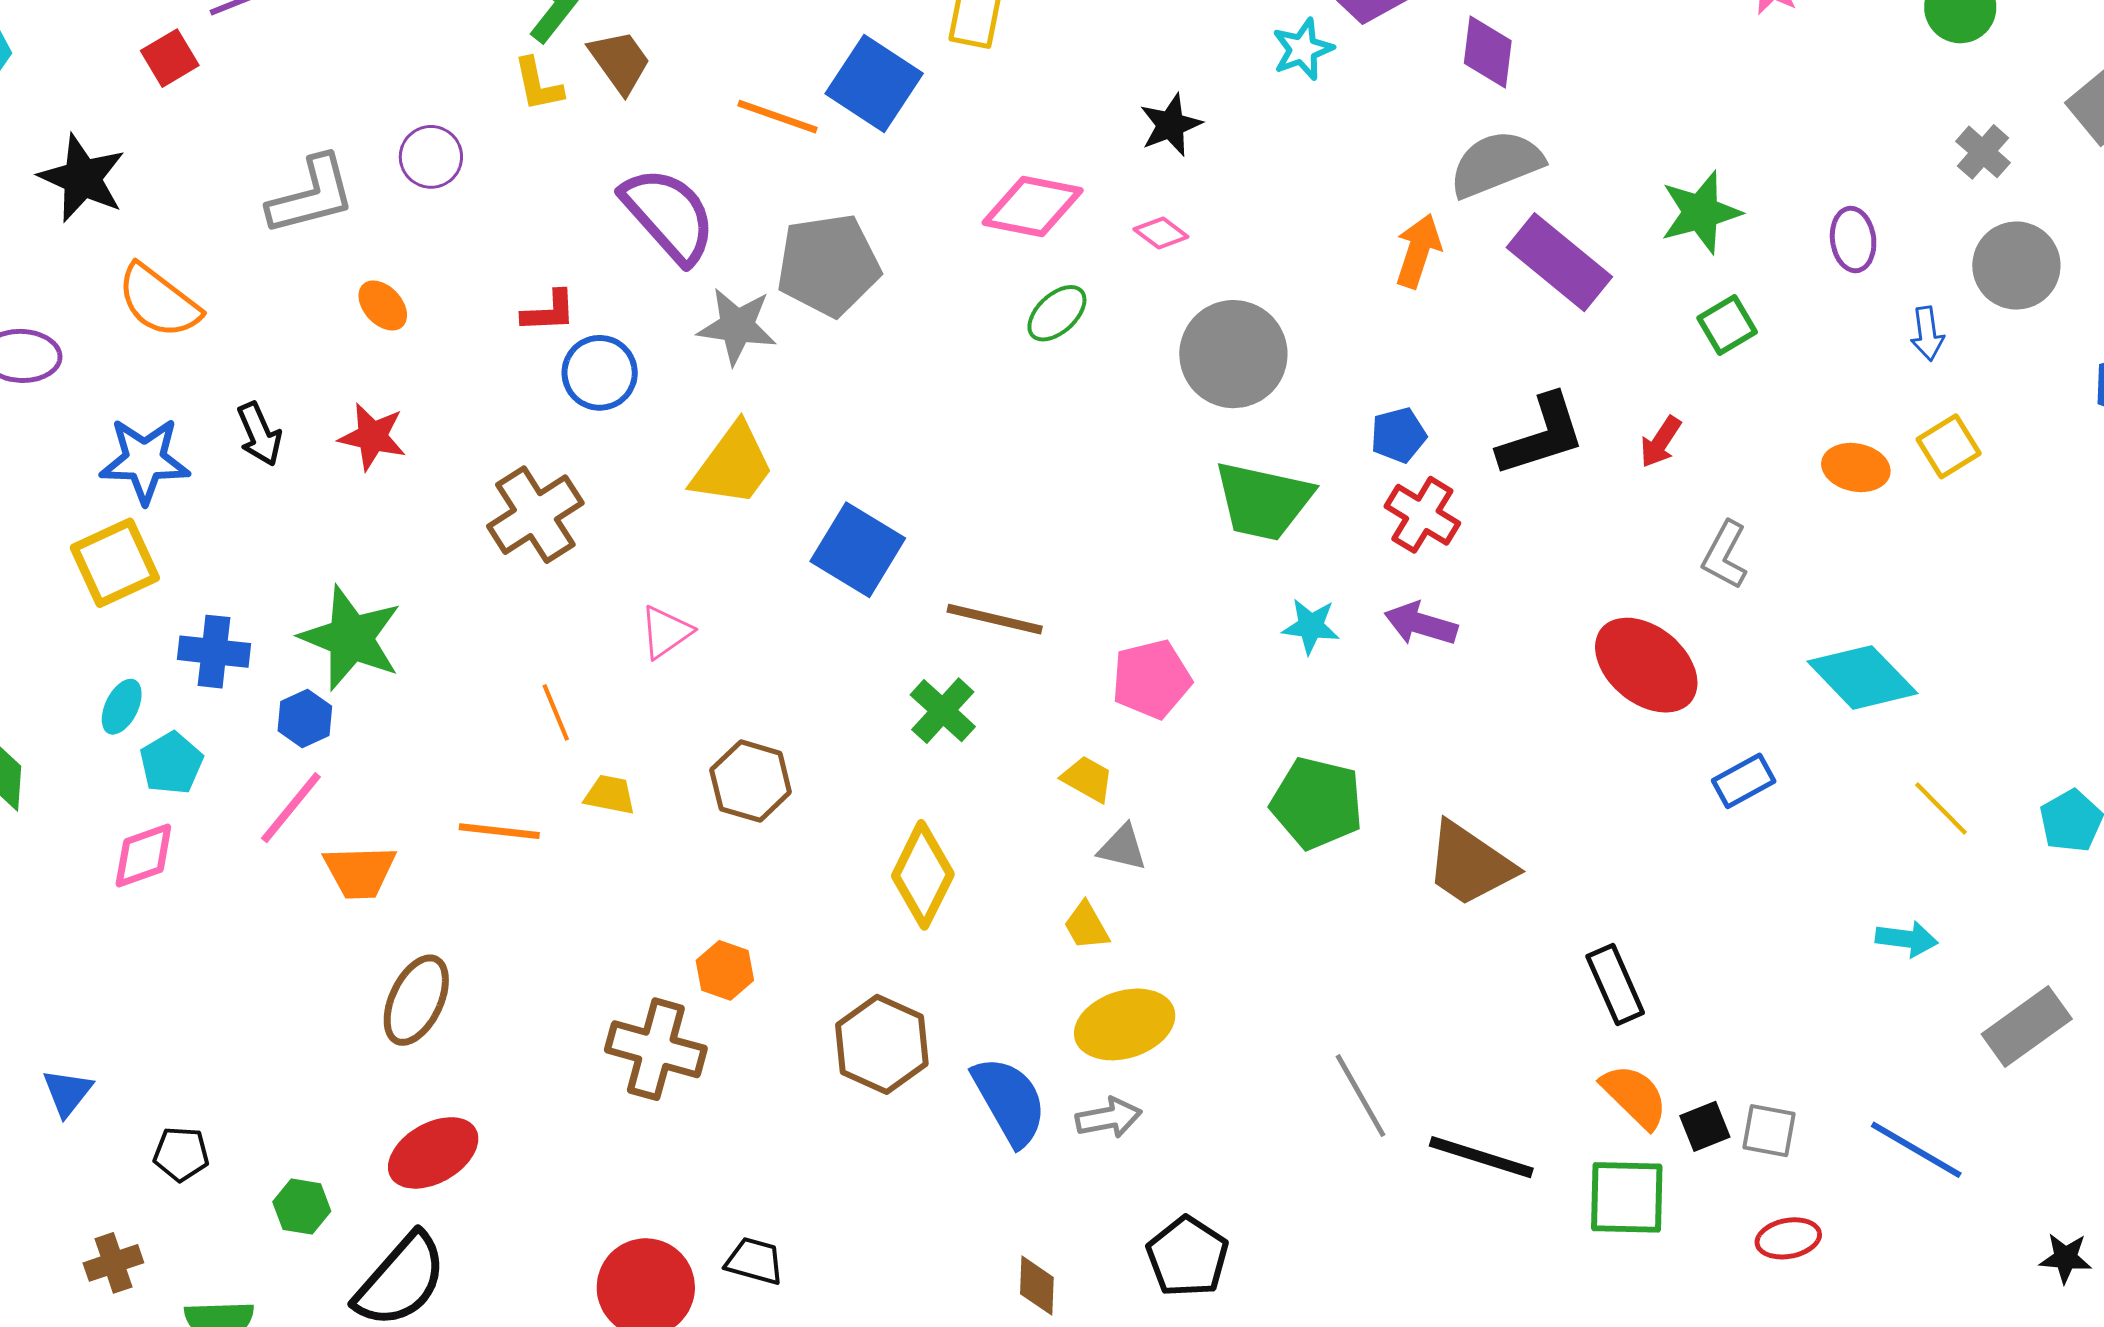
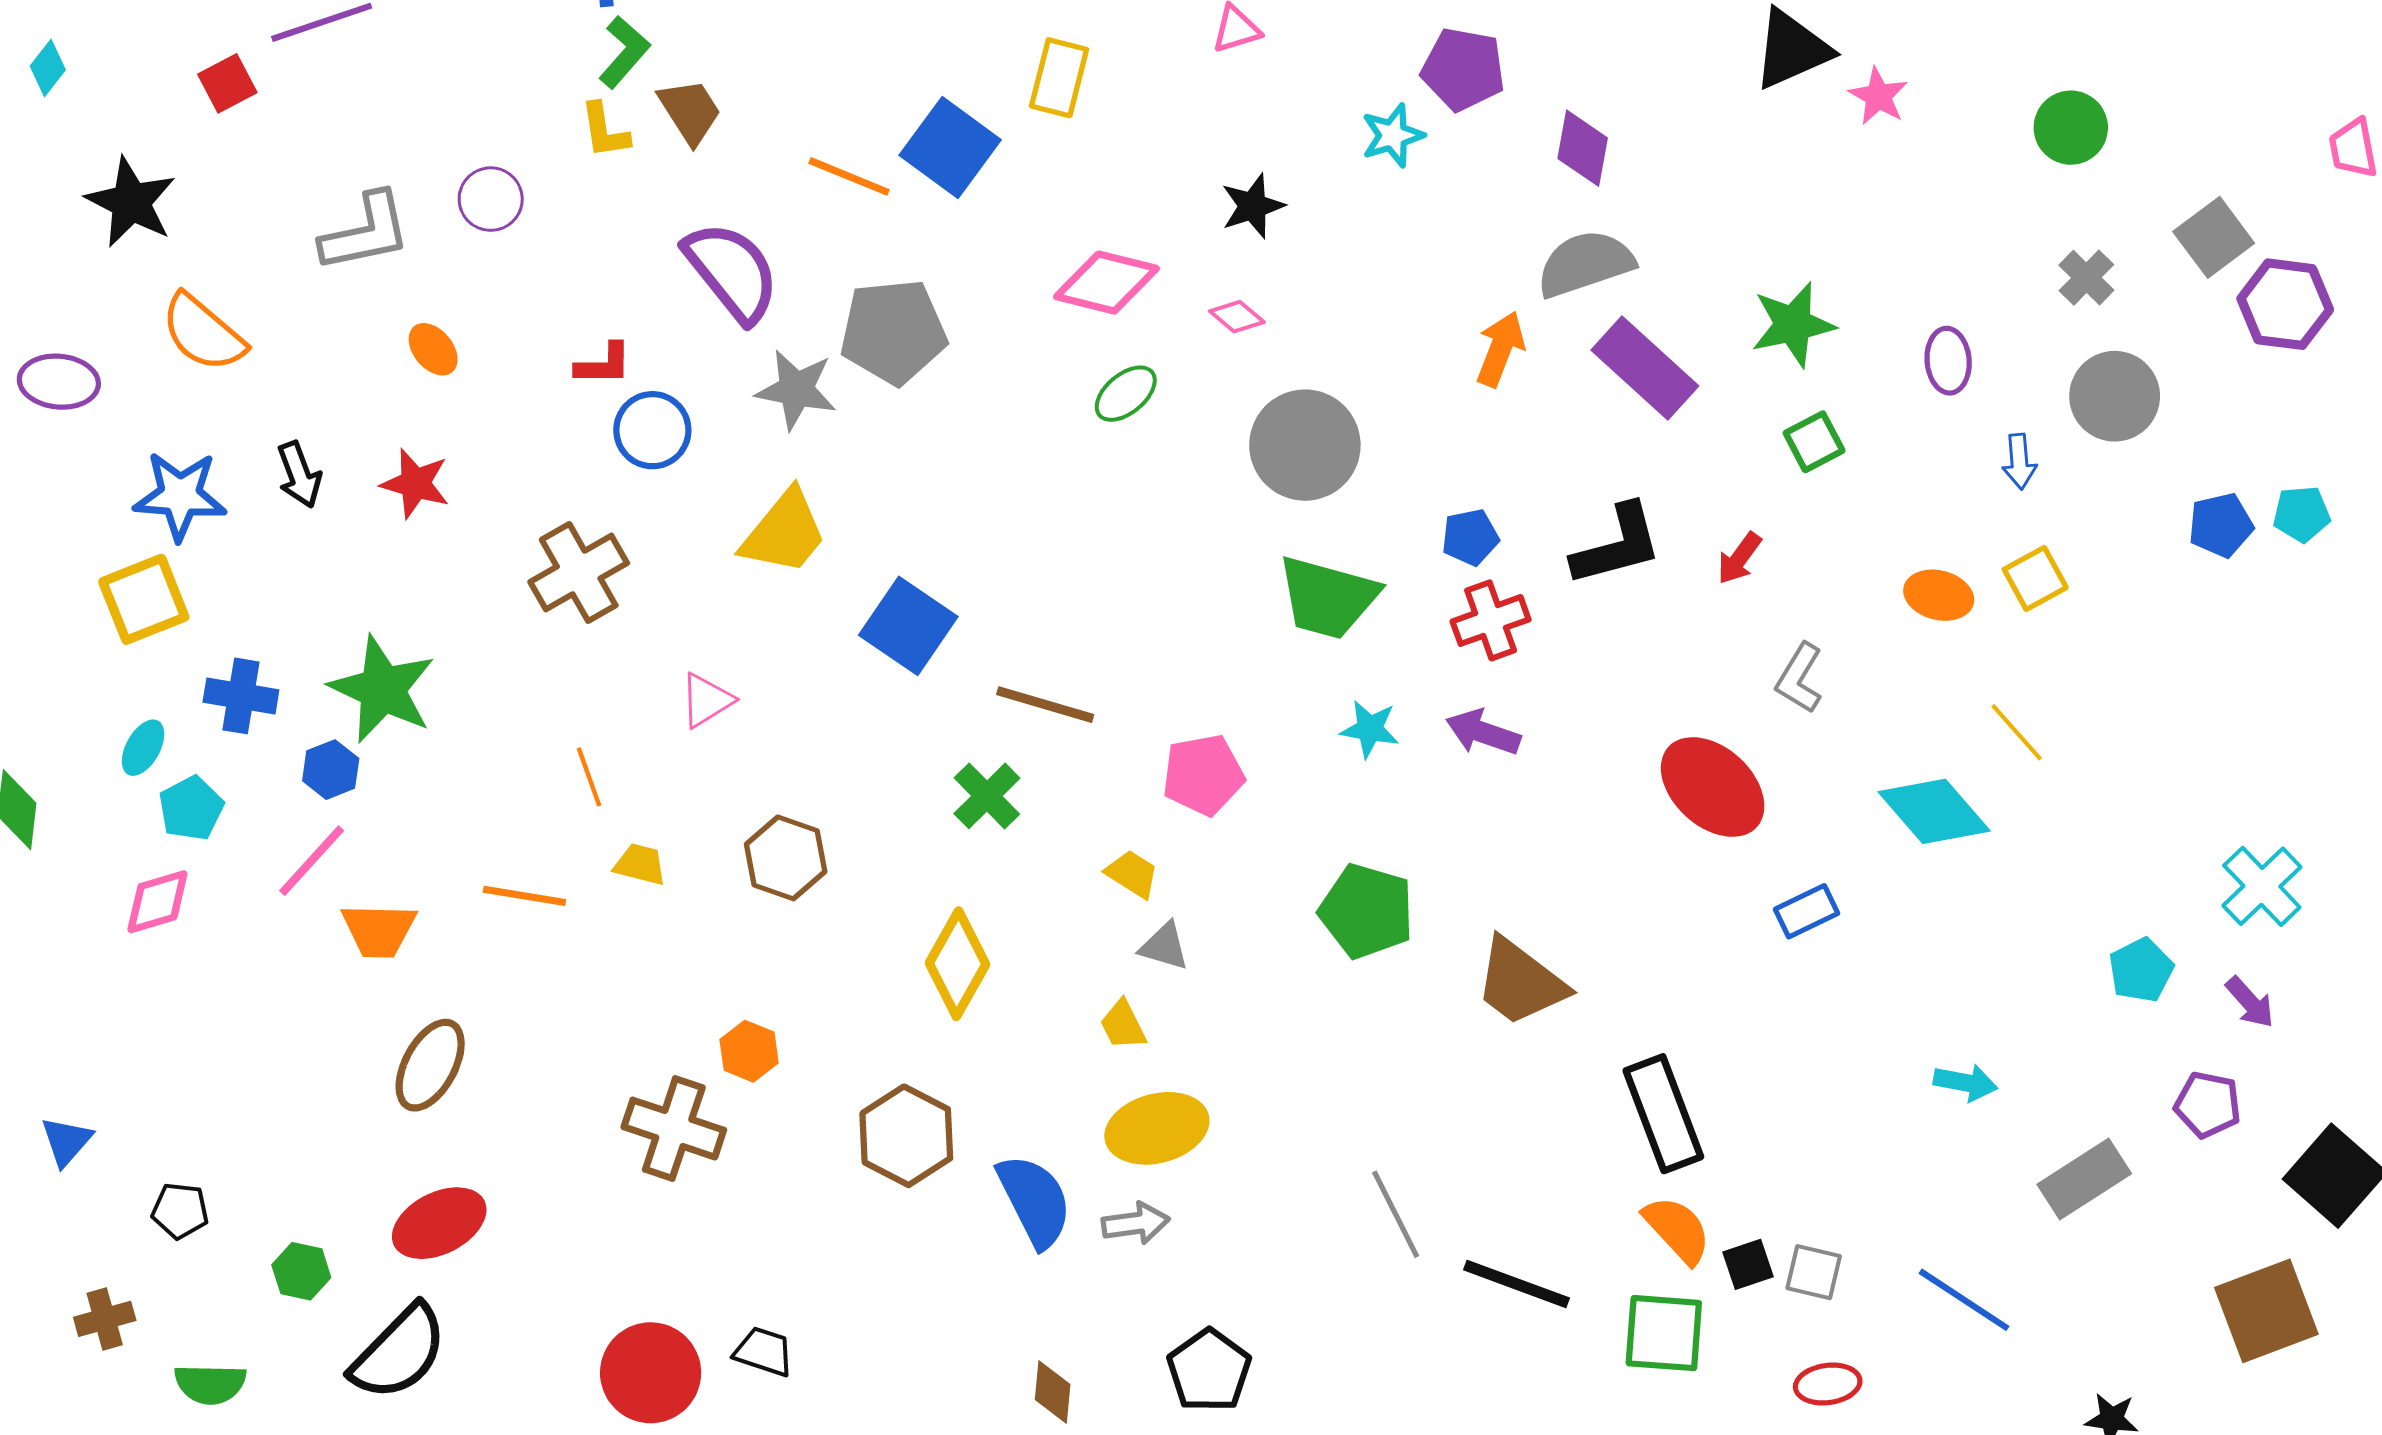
red cross: (1422, 515) -> (1491, 620), turned 36
yellow line: (1941, 808) -> (2017, 732), moved
black rectangle: (1615, 984) -> (1663, 1114), size x1.4

